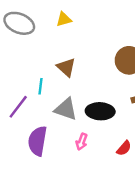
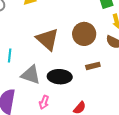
brown triangle: (66, 67) -> (47, 39), moved, size x1.4

